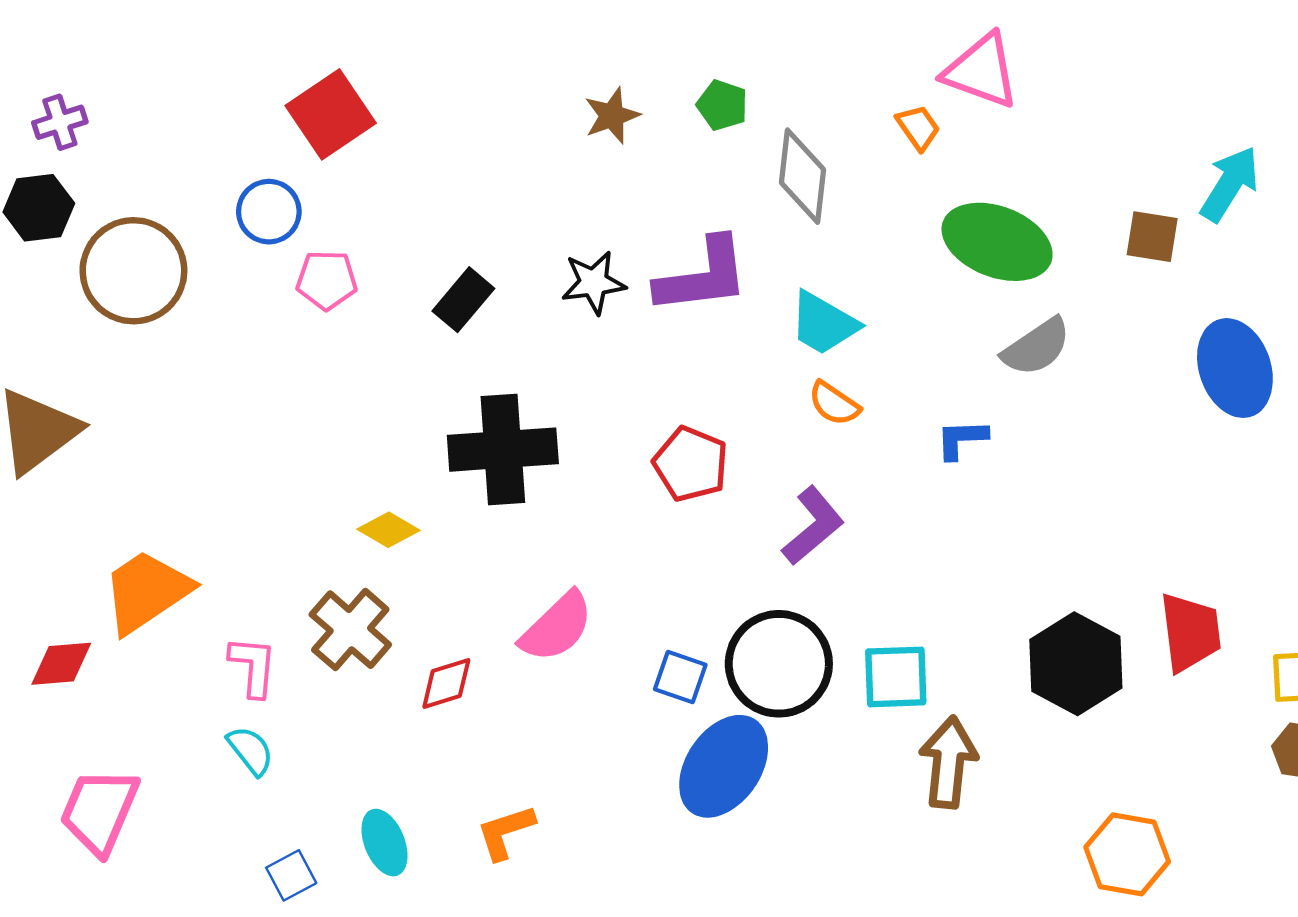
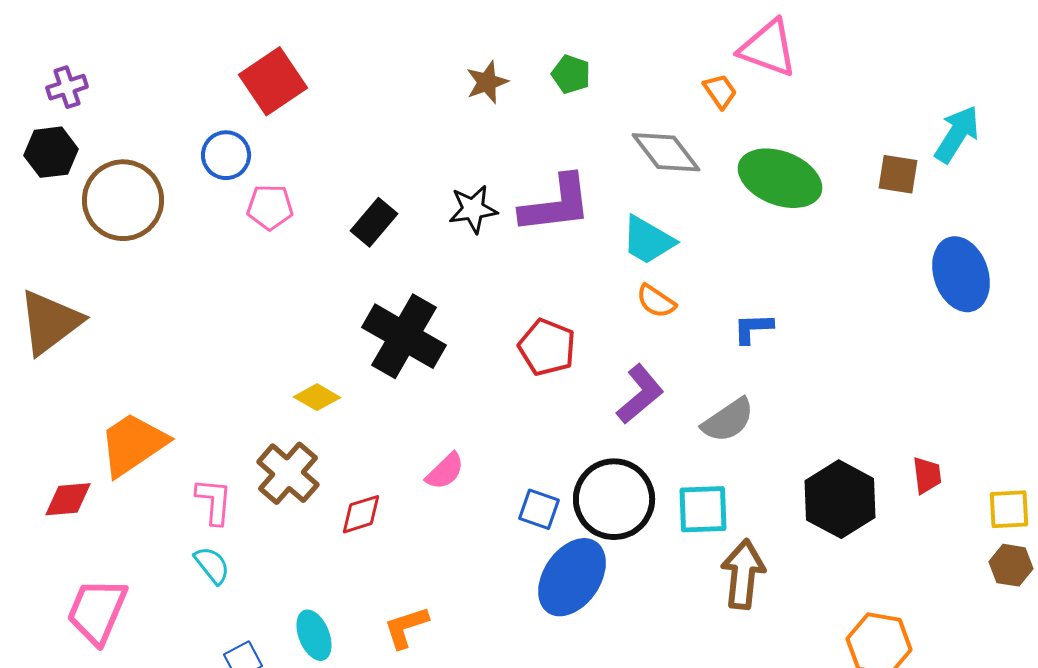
gray diamond: (802, 176) -> (666, 152), moved, turned -44
gray semicircle: (1036, 347) -> (728, 420), moved
black cross: (503, 450) -> (404, 336), turned 34
pink semicircle: (557, 627) -> (445, 471), size x0.7
red trapezoid: (1190, 632) -> (927, 475), size x0.6

